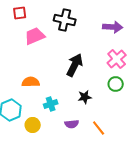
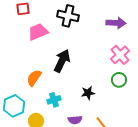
black arrow: (75, 65) -> (62, 61), moved
orange semicircle: (31, 82) -> (34, 78), turned -54

